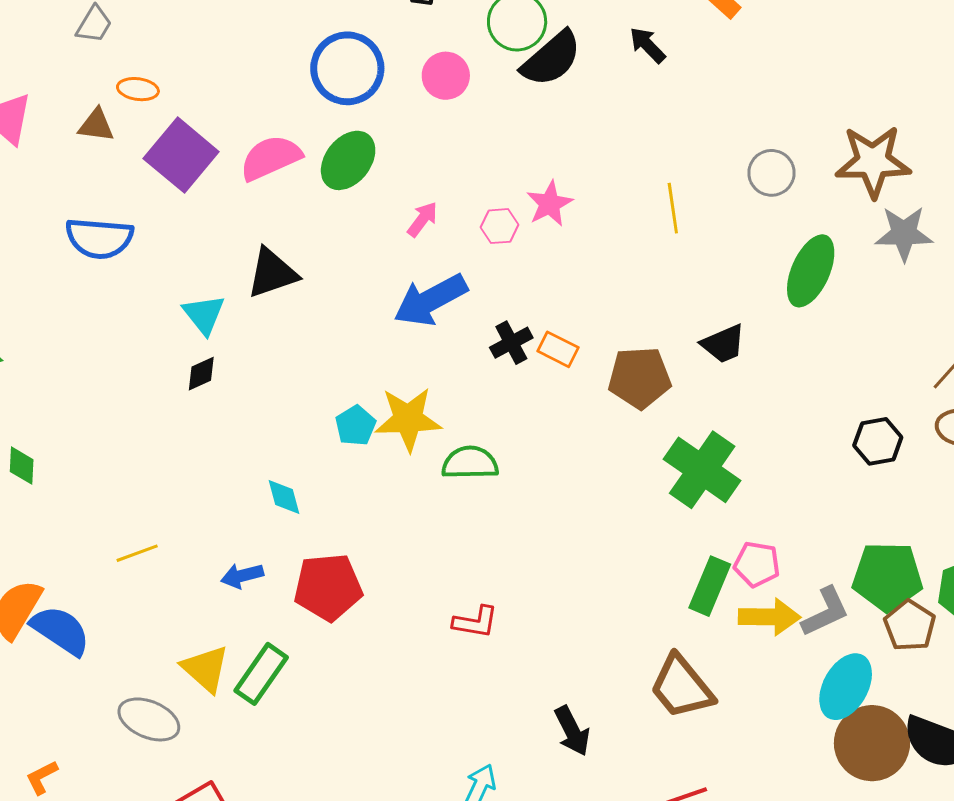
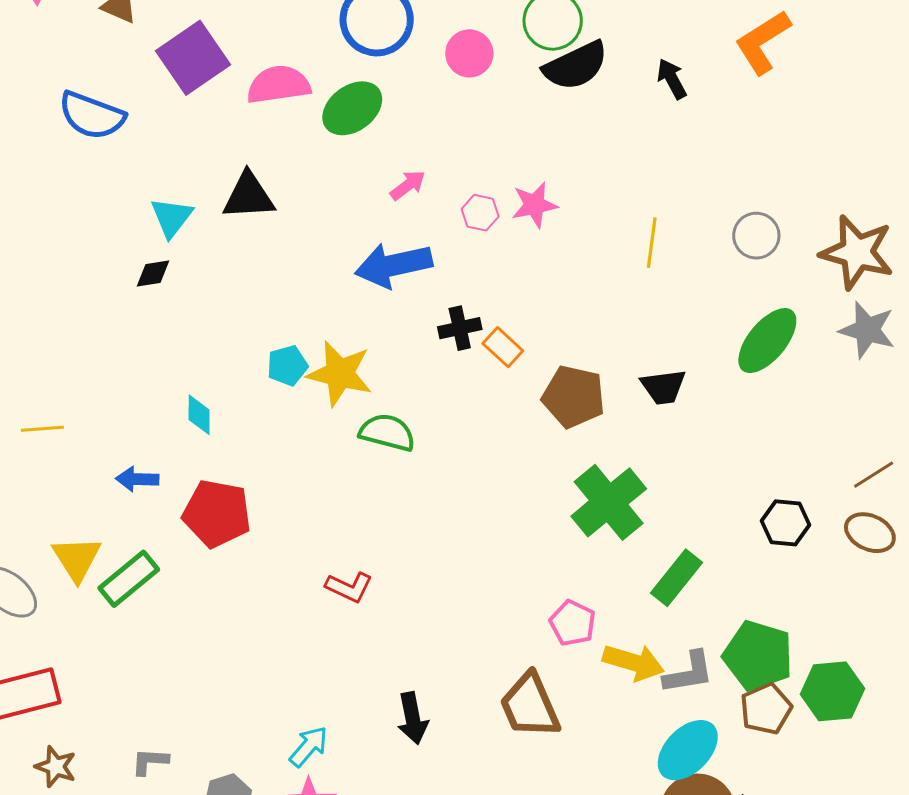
pink pentagon: (757, 564) -> (573, 623), moved
green rectangle: (710, 586) -> (676, 578), moved

